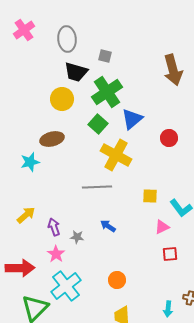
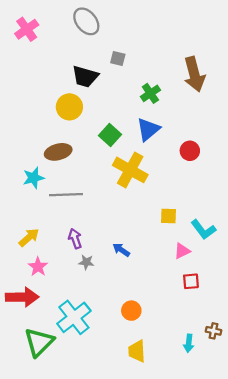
gray ellipse: (67, 39) -> (86, 21), moved, turned -35
green cross: (107, 92) -> (150, 93), moved, size x0.6
gray line: (97, 187) -> (66, 195), moved
purple arrow: (54, 227) -> (75, 239), moved
pink star: (56, 254) -> (38, 267), moved

